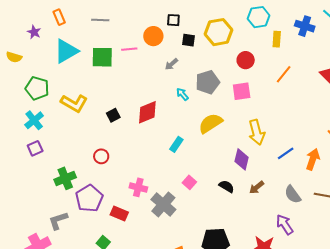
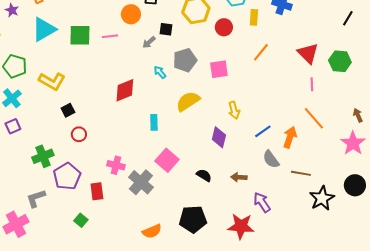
black square: (188, 40) -> (166, 29), moved
pink line: (129, 49) -> (110, 36), moved
red circle: (246, 60) -> (224, 27), moved
black square: (113, 115) -> (68, 110), moved
yellow arrow: (257, 132) -> (234, 110), size x0.7
cyan rectangle: (176, 144) -> (154, 122), turned -35
pink square: (189, 182) -> (167, 160), size x1.6
black semicircle: (227, 186) -> (204, 175), moved
brown arrow: (257, 187) -> (239, 177), moved, turned 42
gray semicircle: (293, 194) -> (271, 159), moved
red rectangle: (119, 213) -> (97, 191), turned 60

